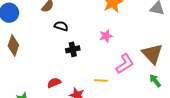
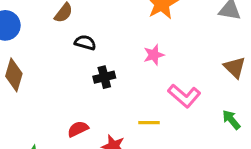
brown triangle: (152, 54) -> (235, 67), moved, size x0.7
pink L-shape: (125, 64) -> (184, 96), turned 75

